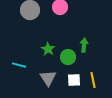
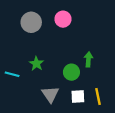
green star: (48, 49) -> (36, 64), moved
cyan line: (19, 65) -> (12, 74), moved

